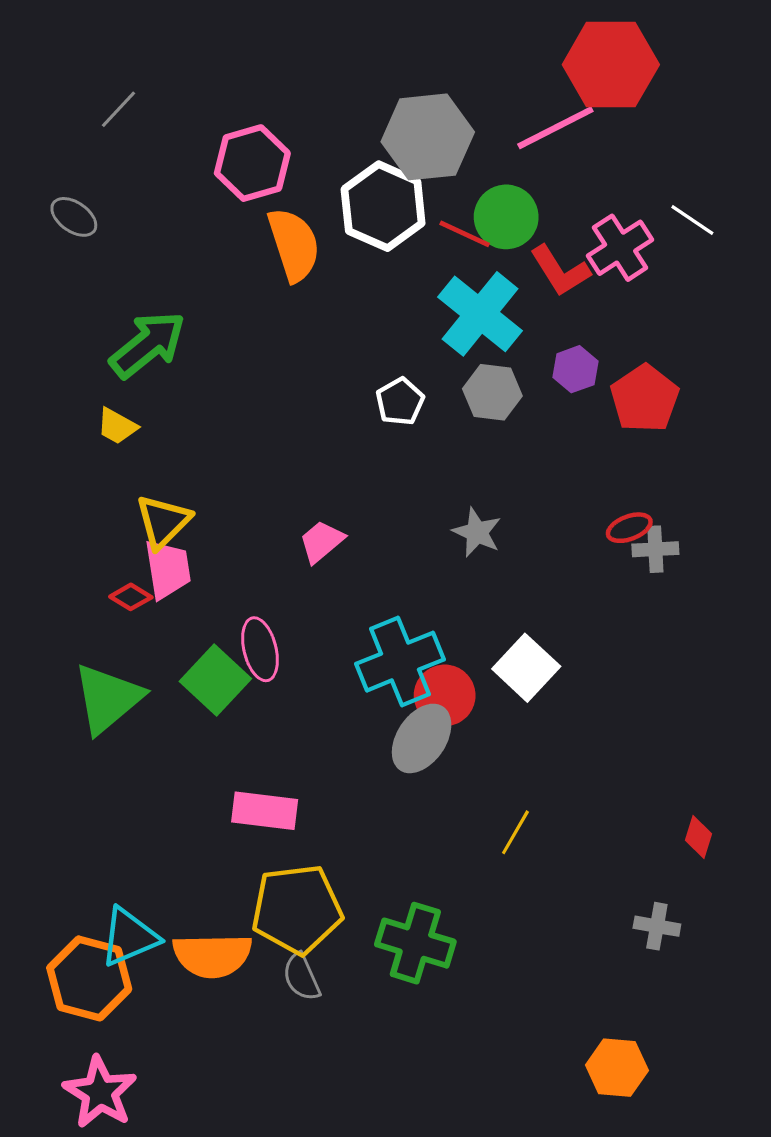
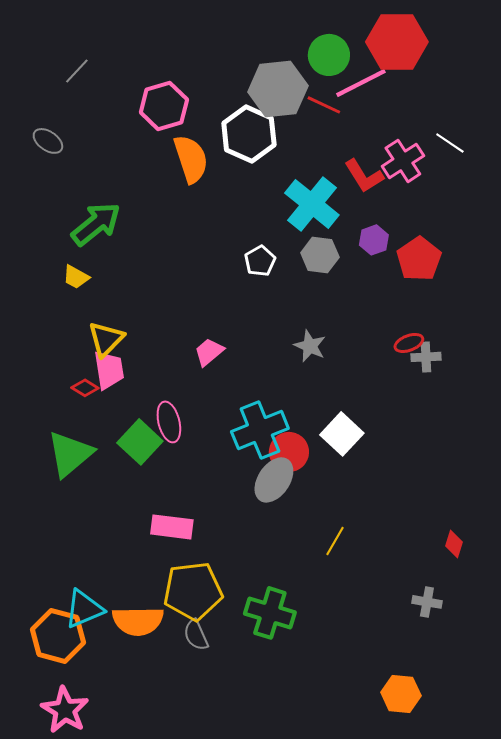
green circle: (506, 217) -> (329, 55), moved
red line: (465, 234) -> (324, 105), moved

